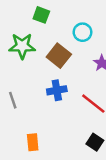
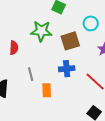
brown square: (59, 56) -> (70, 41), turned 30
orange rectangle: (33, 142) -> (47, 90), moved

